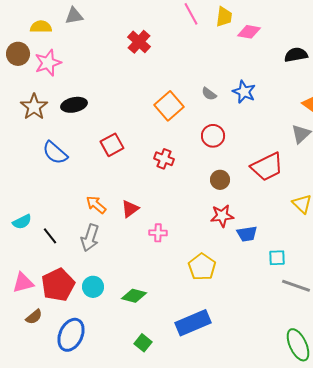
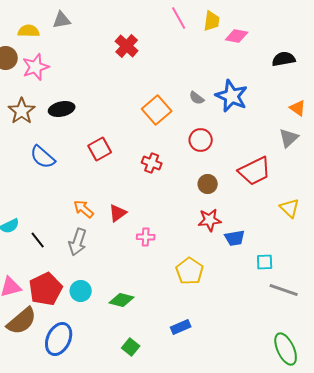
blue star: (244, 92) -> (232, 96), size x1.4
brown semicircle: (34, 317) -> (22, 321), size x1.8
blue rectangle: (193, 323) -> (181, 327), size x0.6

